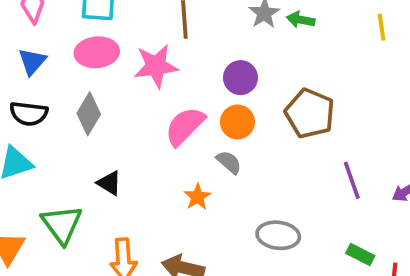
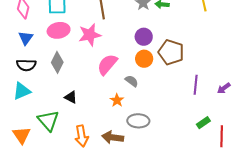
purple circle: (240, 78) -> (144, 37), moved
orange circle: (237, 122) -> (144, 59), moved
purple line: (352, 180) -> (196, 85), turned 30
gray ellipse: (278, 235) -> (138, 121), moved
green rectangle: (360, 254) -> (203, 123), turned -56

